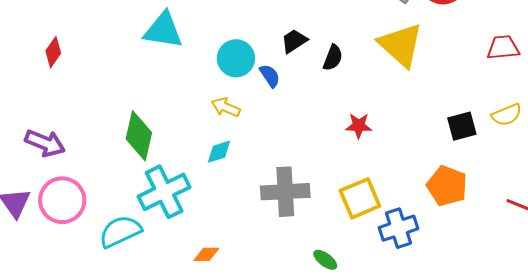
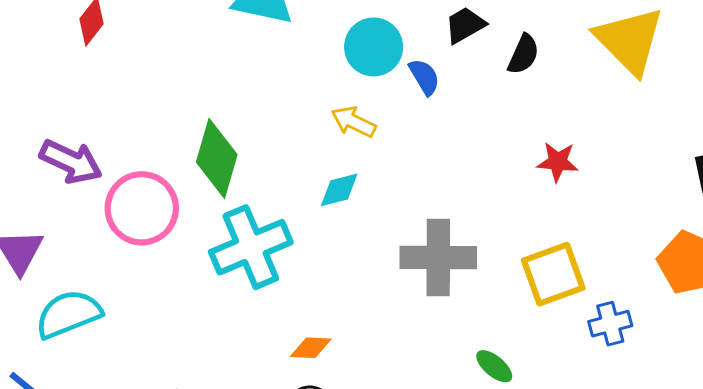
pink circle: (62, 200) -> (142, 208), moved
blue cross: (399, 228) -> (610, 324), size x0.7
cyan semicircle: (120, 231) -> (68, 314), moved

